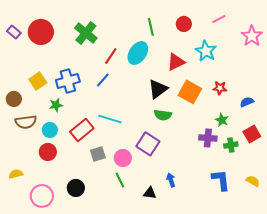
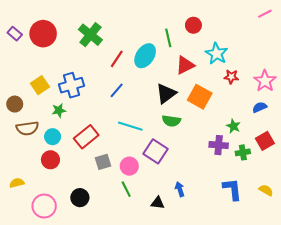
pink line: (219, 19) -> (265, 14), moved
green line: (151, 27) -> (168, 38), moved
pink star: (252, 36) -> (265, 81), moved
blue line: (103, 80) -> (117, 90), moved
red star: (220, 88) -> (231, 77), moved
cyan line: (110, 119) -> (130, 126), moved

